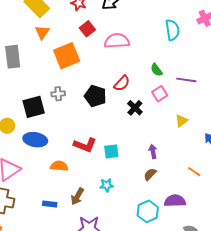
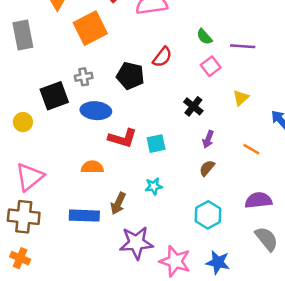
black cross: (135, 108) -> (193, 106), moved
blue ellipse: (35, 140) -> (96, 111), moved
purple arrow: (153, 151) -> (208, 139), turned -144
orange line: (194, 172) -> (251, 149), moved
purple semicircle: (175, 201) -> (258, 200), moved
blue rectangle: (50, 204) -> (84, 216), size x1.6

